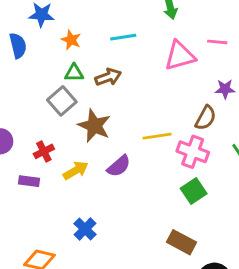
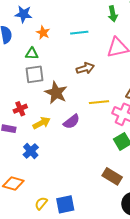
green triangle: (74, 73) -> (32, 54), moved
brown arrow: (108, 77) -> (85, 68), moved
gray square: (62, 101) -> (34, 74), turned 30
blue cross: (85, 229) -> (31, 151), moved

